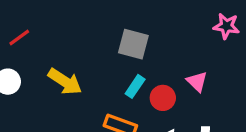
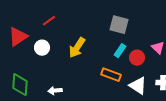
yellow arrow: (65, 82) -> (77, 48), turned 90

